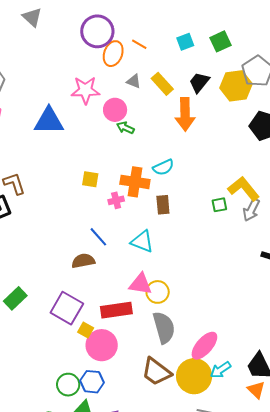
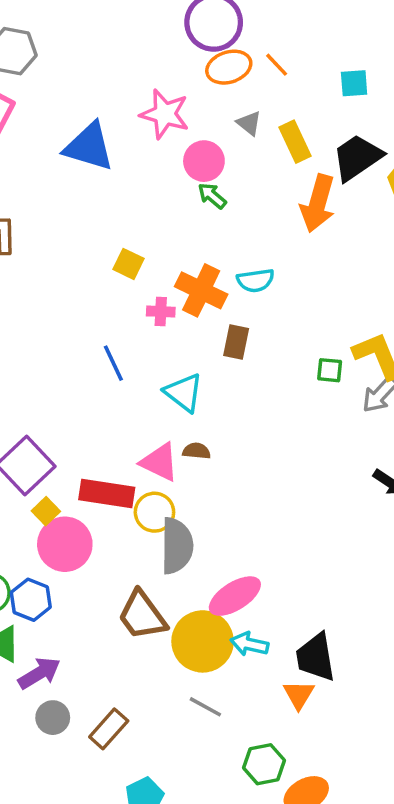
orange ellipse: (113, 54) -> (229, 67), turned 35
black trapezoid: (199, 82) -> (357, 157), size x1.4
brown semicircle: (83, 261) -> (197, 451), moved, size x0.7
yellow circle: (158, 292) -> (154, 512), moved
cyan arrow: (221, 370) -> (249, 644), turned 30

